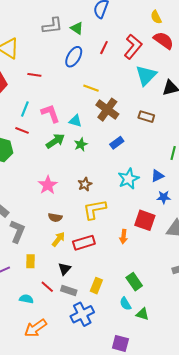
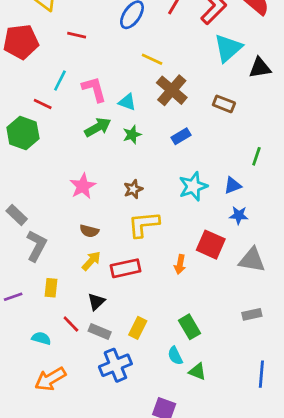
red line: (22, 130) -> (43, 104), moved

